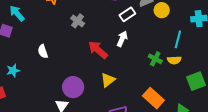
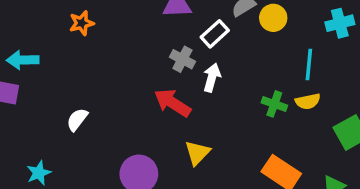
cyan arrow: (17, 13) -> (23, 60), turned -42
gray cross: (78, 21) -> (182, 59), moved
white semicircle: (43, 51) -> (77, 120), turned 64
cyan star: (13, 71) -> (39, 173), moved

